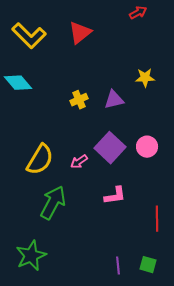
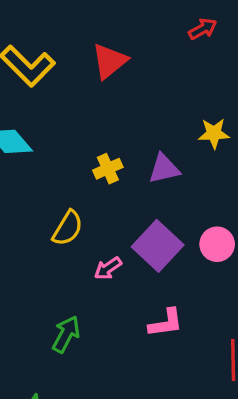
yellow semicircle: (40, 160) -> (68, 228), moved, size x0.7
green arrow: (53, 203) -> (66, 334), size x0.7

